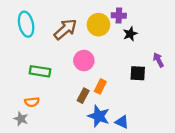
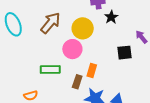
yellow circle: (98, 25) -> (83, 28), moved
green rectangle: (40, 71) -> (50, 69), moved

